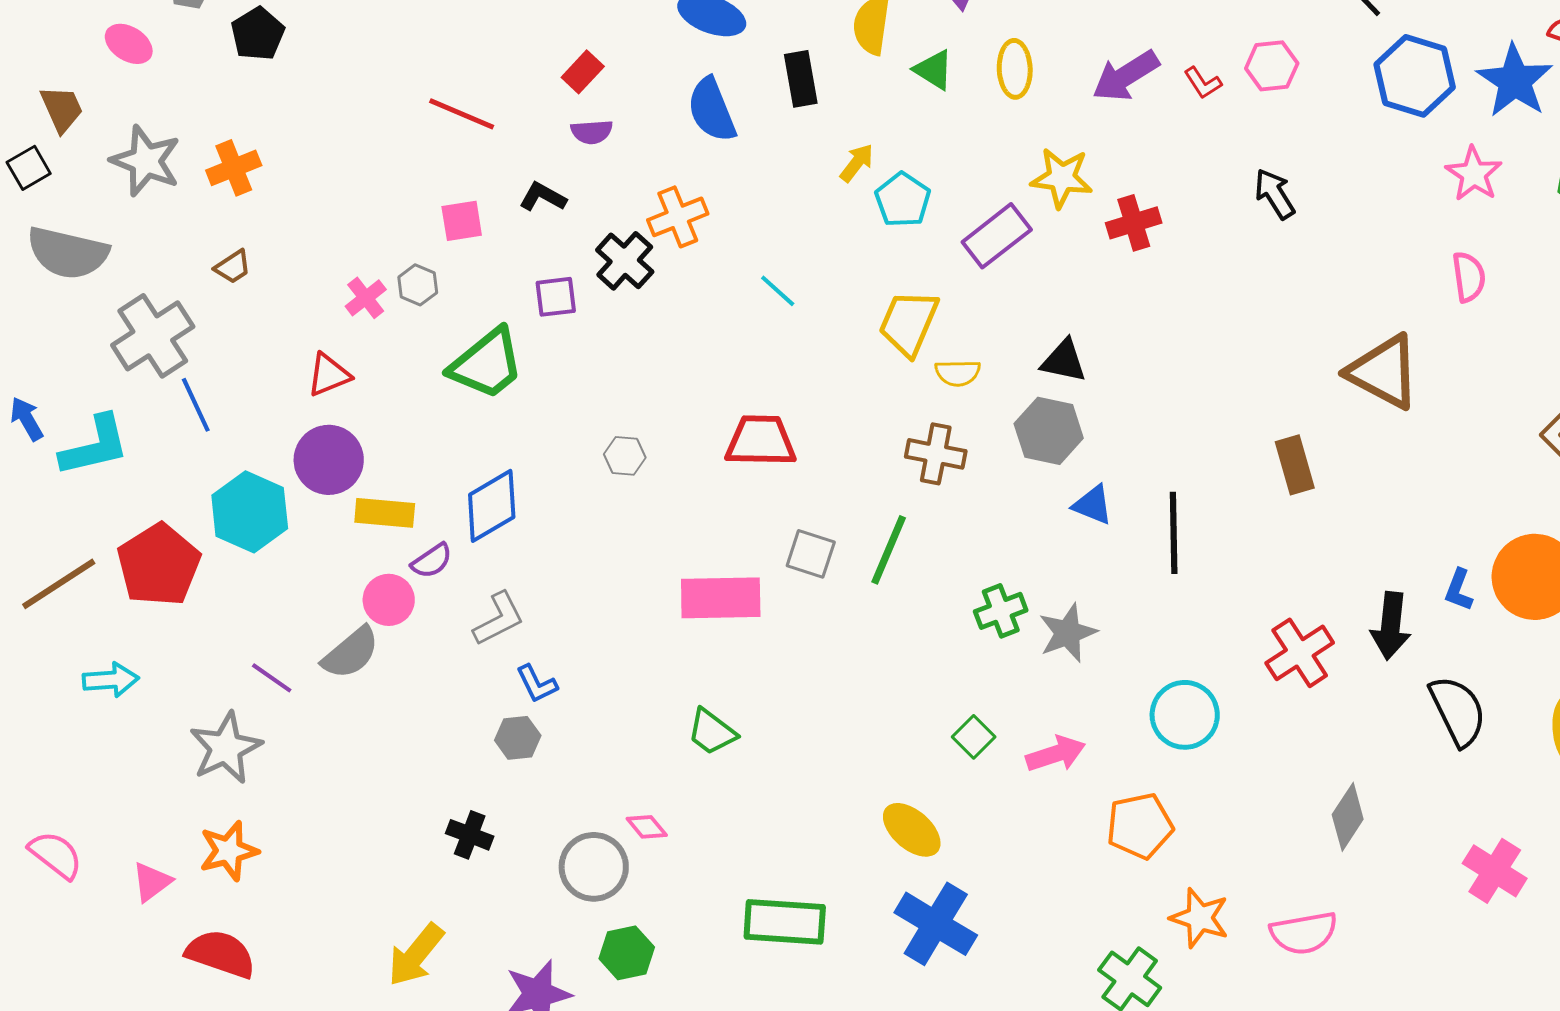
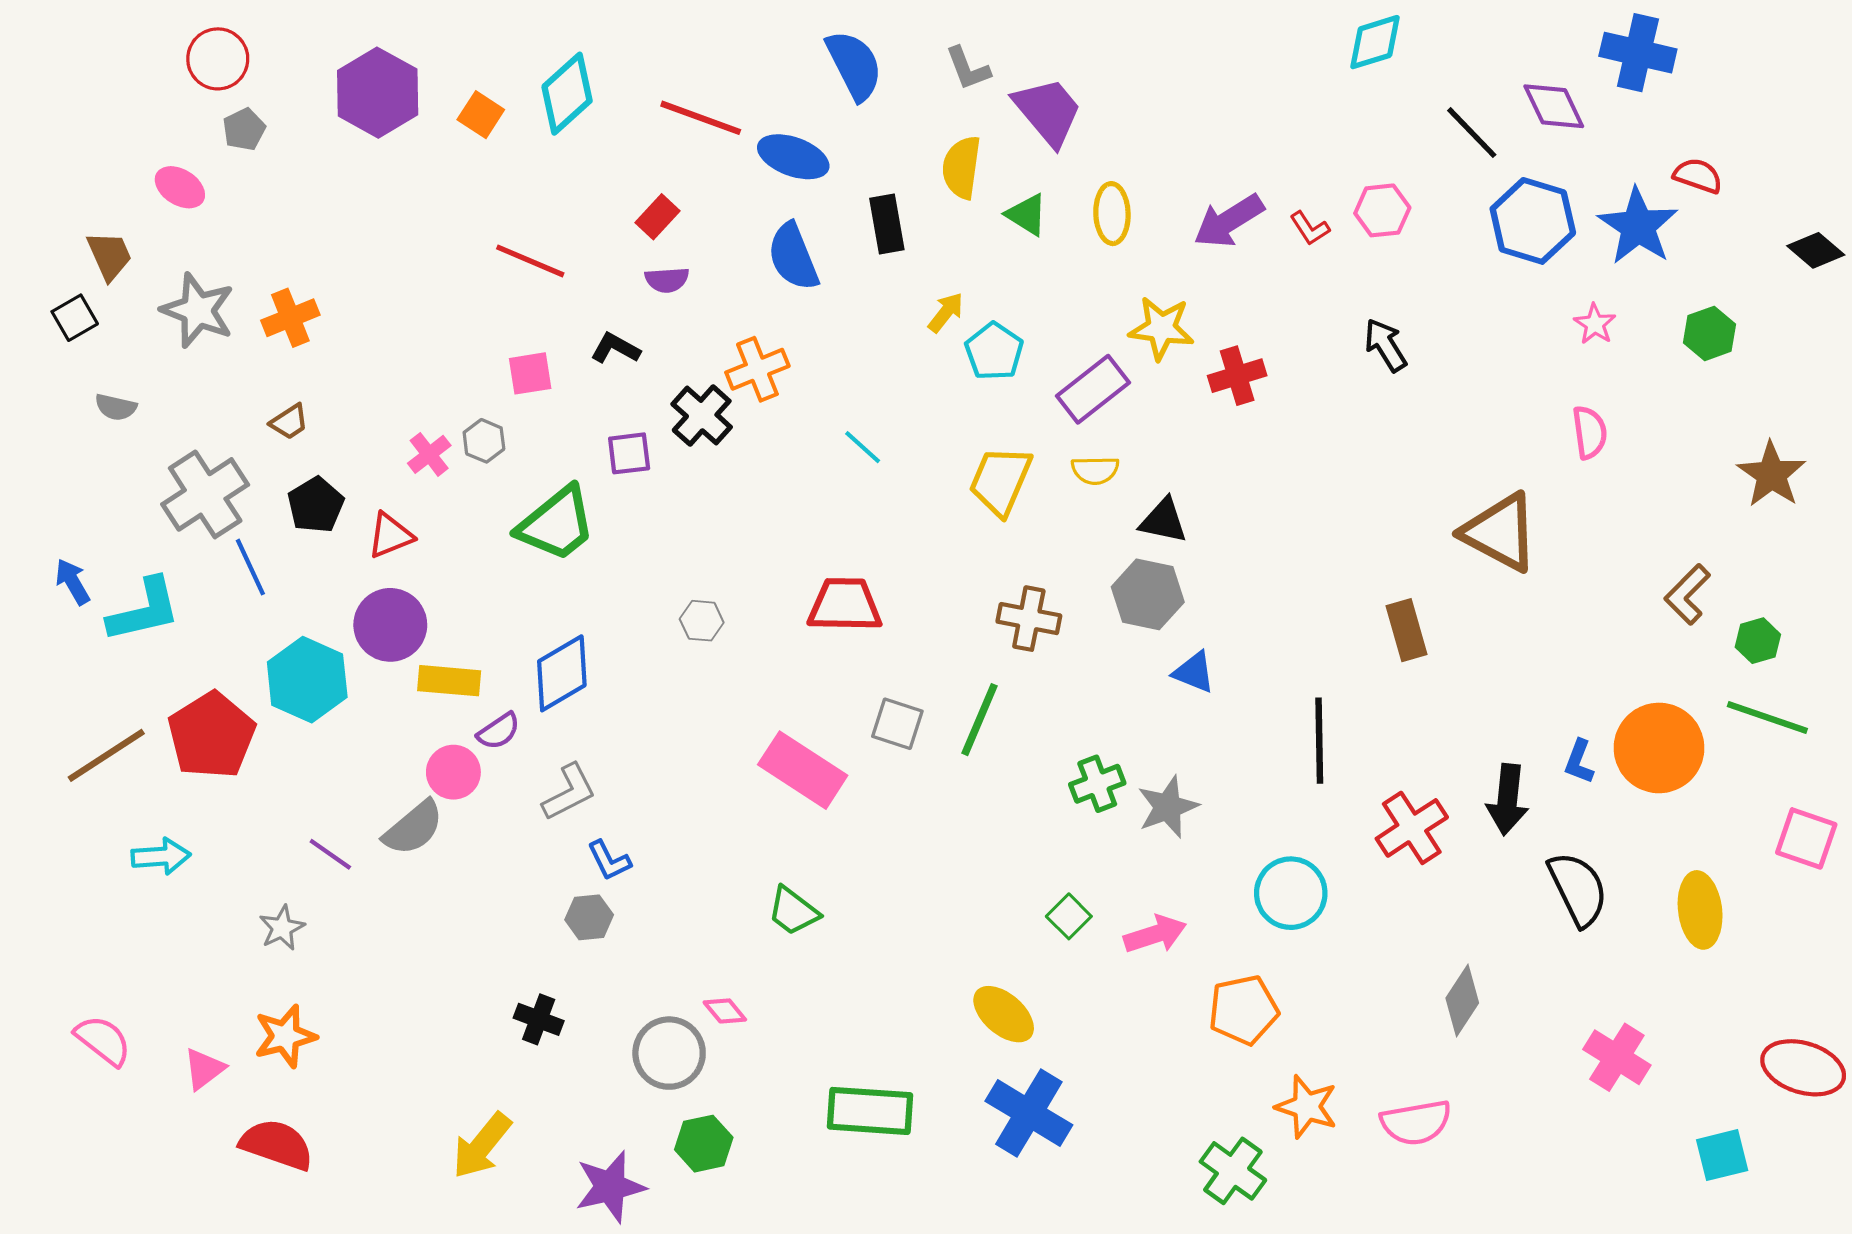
black pentagon: (258, 34) -> (316, 505), moved
pink star: (1474, 174) -> (1595, 324), size x0.7
gray semicircle: (68, 253) -> (116, 407), size x0.5
yellow semicircle: (958, 373) -> (1095, 470), moved
black line: (1174, 533) -> (1319, 741), moved
pink rectangle: (721, 598) -> (803, 770), turned 34
gray star: (226, 748) -> (282, 928), size x0.6

